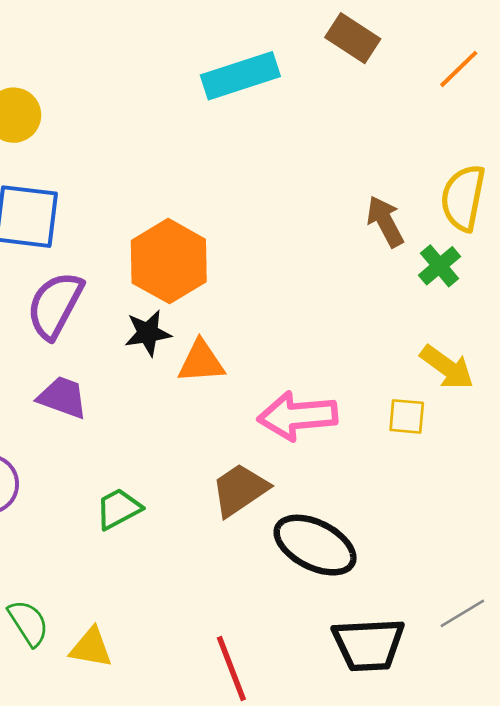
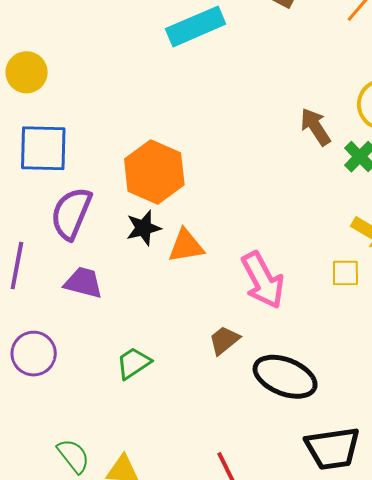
pink arrow: (298, 416) -> (263, 280), turned -108
brown trapezoid: (240, 490) -> (224, 340), size x0.7

